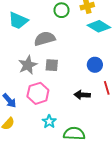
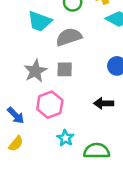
cyan trapezoid: (18, 21) -> (40, 21), moved
gray semicircle: (45, 39) -> (69, 37), moved

